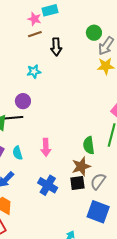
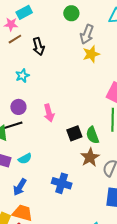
green circle: (94, 33) -> (71, 13), moved
pink arrow: (46, 147) -> (49, 113), moved
cyan semicircle: (18, 153) -> (25, 159), turned -88
black square: (77, 183) -> (74, 133), moved

